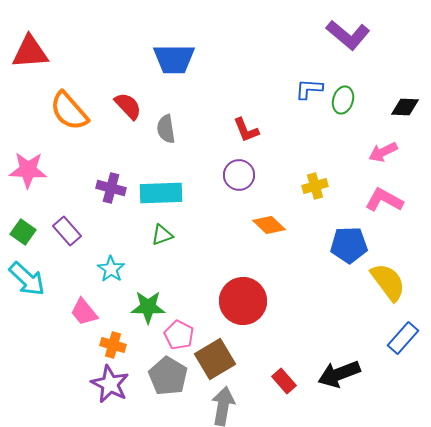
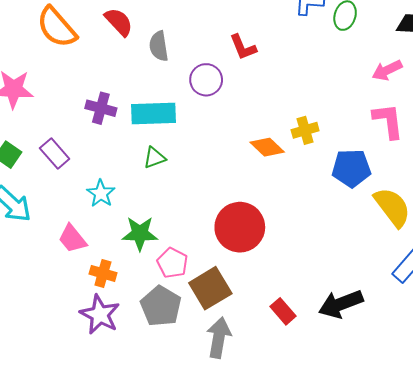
purple circle: (239, 175) -> (206, 80), moved
yellow cross: (315, 186) -> (305, 130), moved
pink L-shape: (384, 200) -> (388, 121), turned 54

